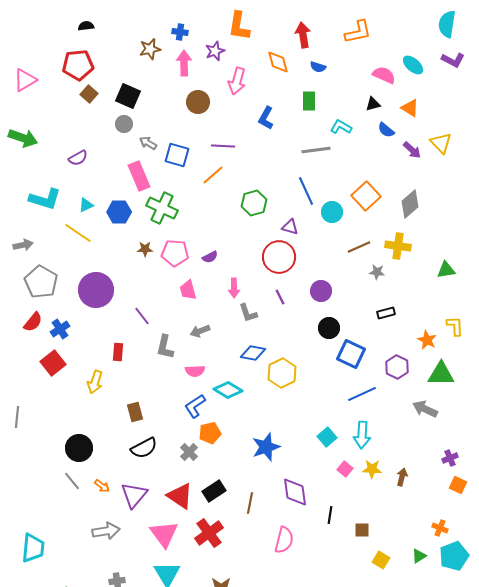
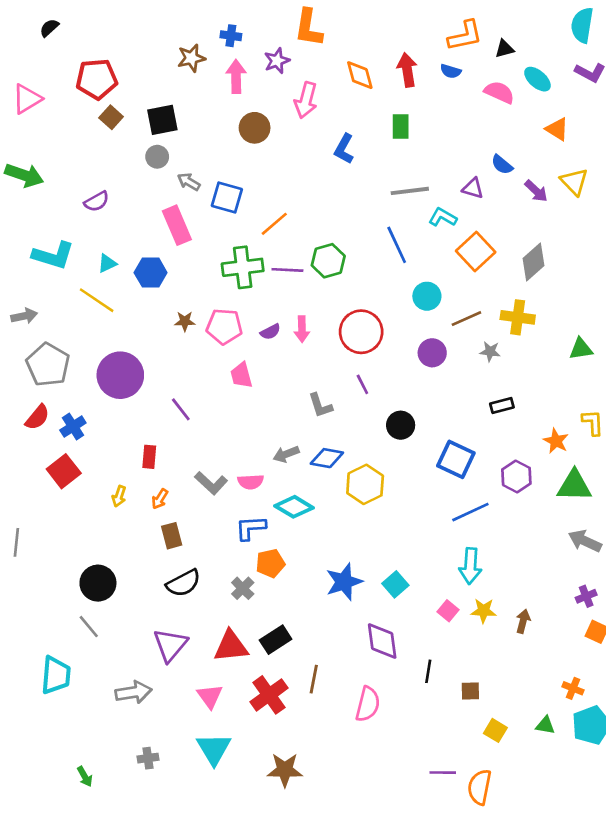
black semicircle: (86, 26) -> (49, 28), moved, turned -35
red arrow: (303, 35) -> (407, 70), moved
blue semicircle: (318, 67) -> (451, 71), moved
black square: (128, 96) -> (162, 120), turned -35
black triangle: (373, 104) -> (505, 49), moved
orange triangle: (410, 108) -> (557, 129), moved
cyan L-shape: (341, 127) -> (443, 217), moved
purple line: (223, 146) -> (287, 270), moved
green cross: (162, 208) -> (243, 267), moved, turned -32
cyan circle: (332, 212) -> (427, 296), moved
purple triangle: (290, 227) -> (473, 188), moved
pink arrow: (234, 288) -> (302, 329), moved
purple circle: (321, 291) -> (432, 353), moved
black circle: (329, 328) -> (401, 425), moved
gray arrow: (200, 331) -> (286, 454), moved
gray L-shape: (165, 347) -> (211, 483), moved, turned -60
yellow arrow: (95, 382) -> (119, 496), size x0.7
blue L-shape: (195, 406) -> (251, 528), turned 30
gray arrow: (425, 409) -> (585, 541), moved
cyan square: (327, 437) -> (395, 584), moved
orange arrow: (102, 486) -> (160, 499), moved, turned 84
red triangle: (180, 496) -> (231, 646), turned -40
brown line: (250, 503) -> (314, 679), moved
pink triangle: (164, 534) -> (210, 696), size x0.7
cyan trapezoid: (33, 548) -> (56, 675), moved
green triangle: (419, 556) -> (545, 725), turned 42

